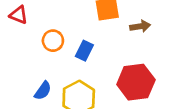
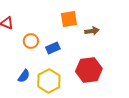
blue rectangle: (84, 51) -> (53, 48), turned 40

